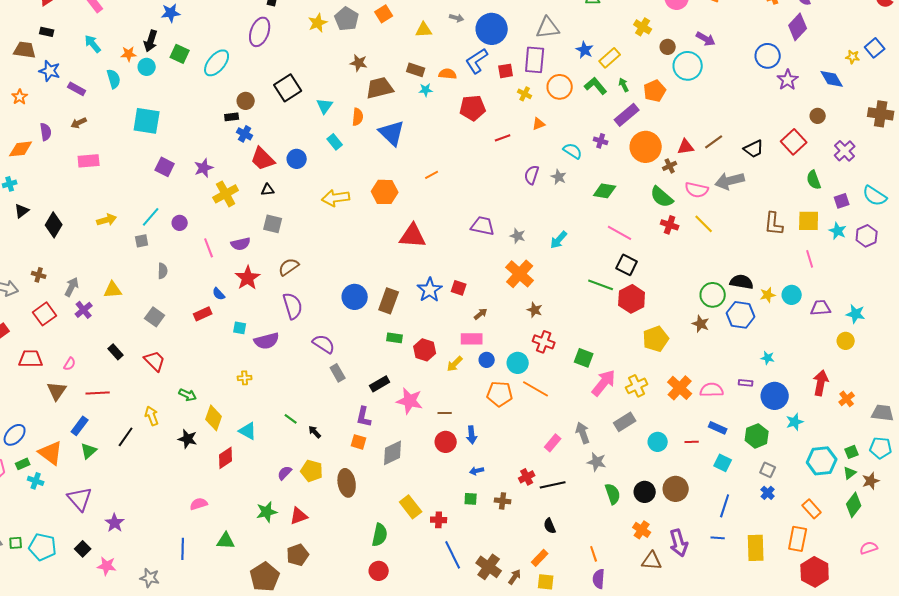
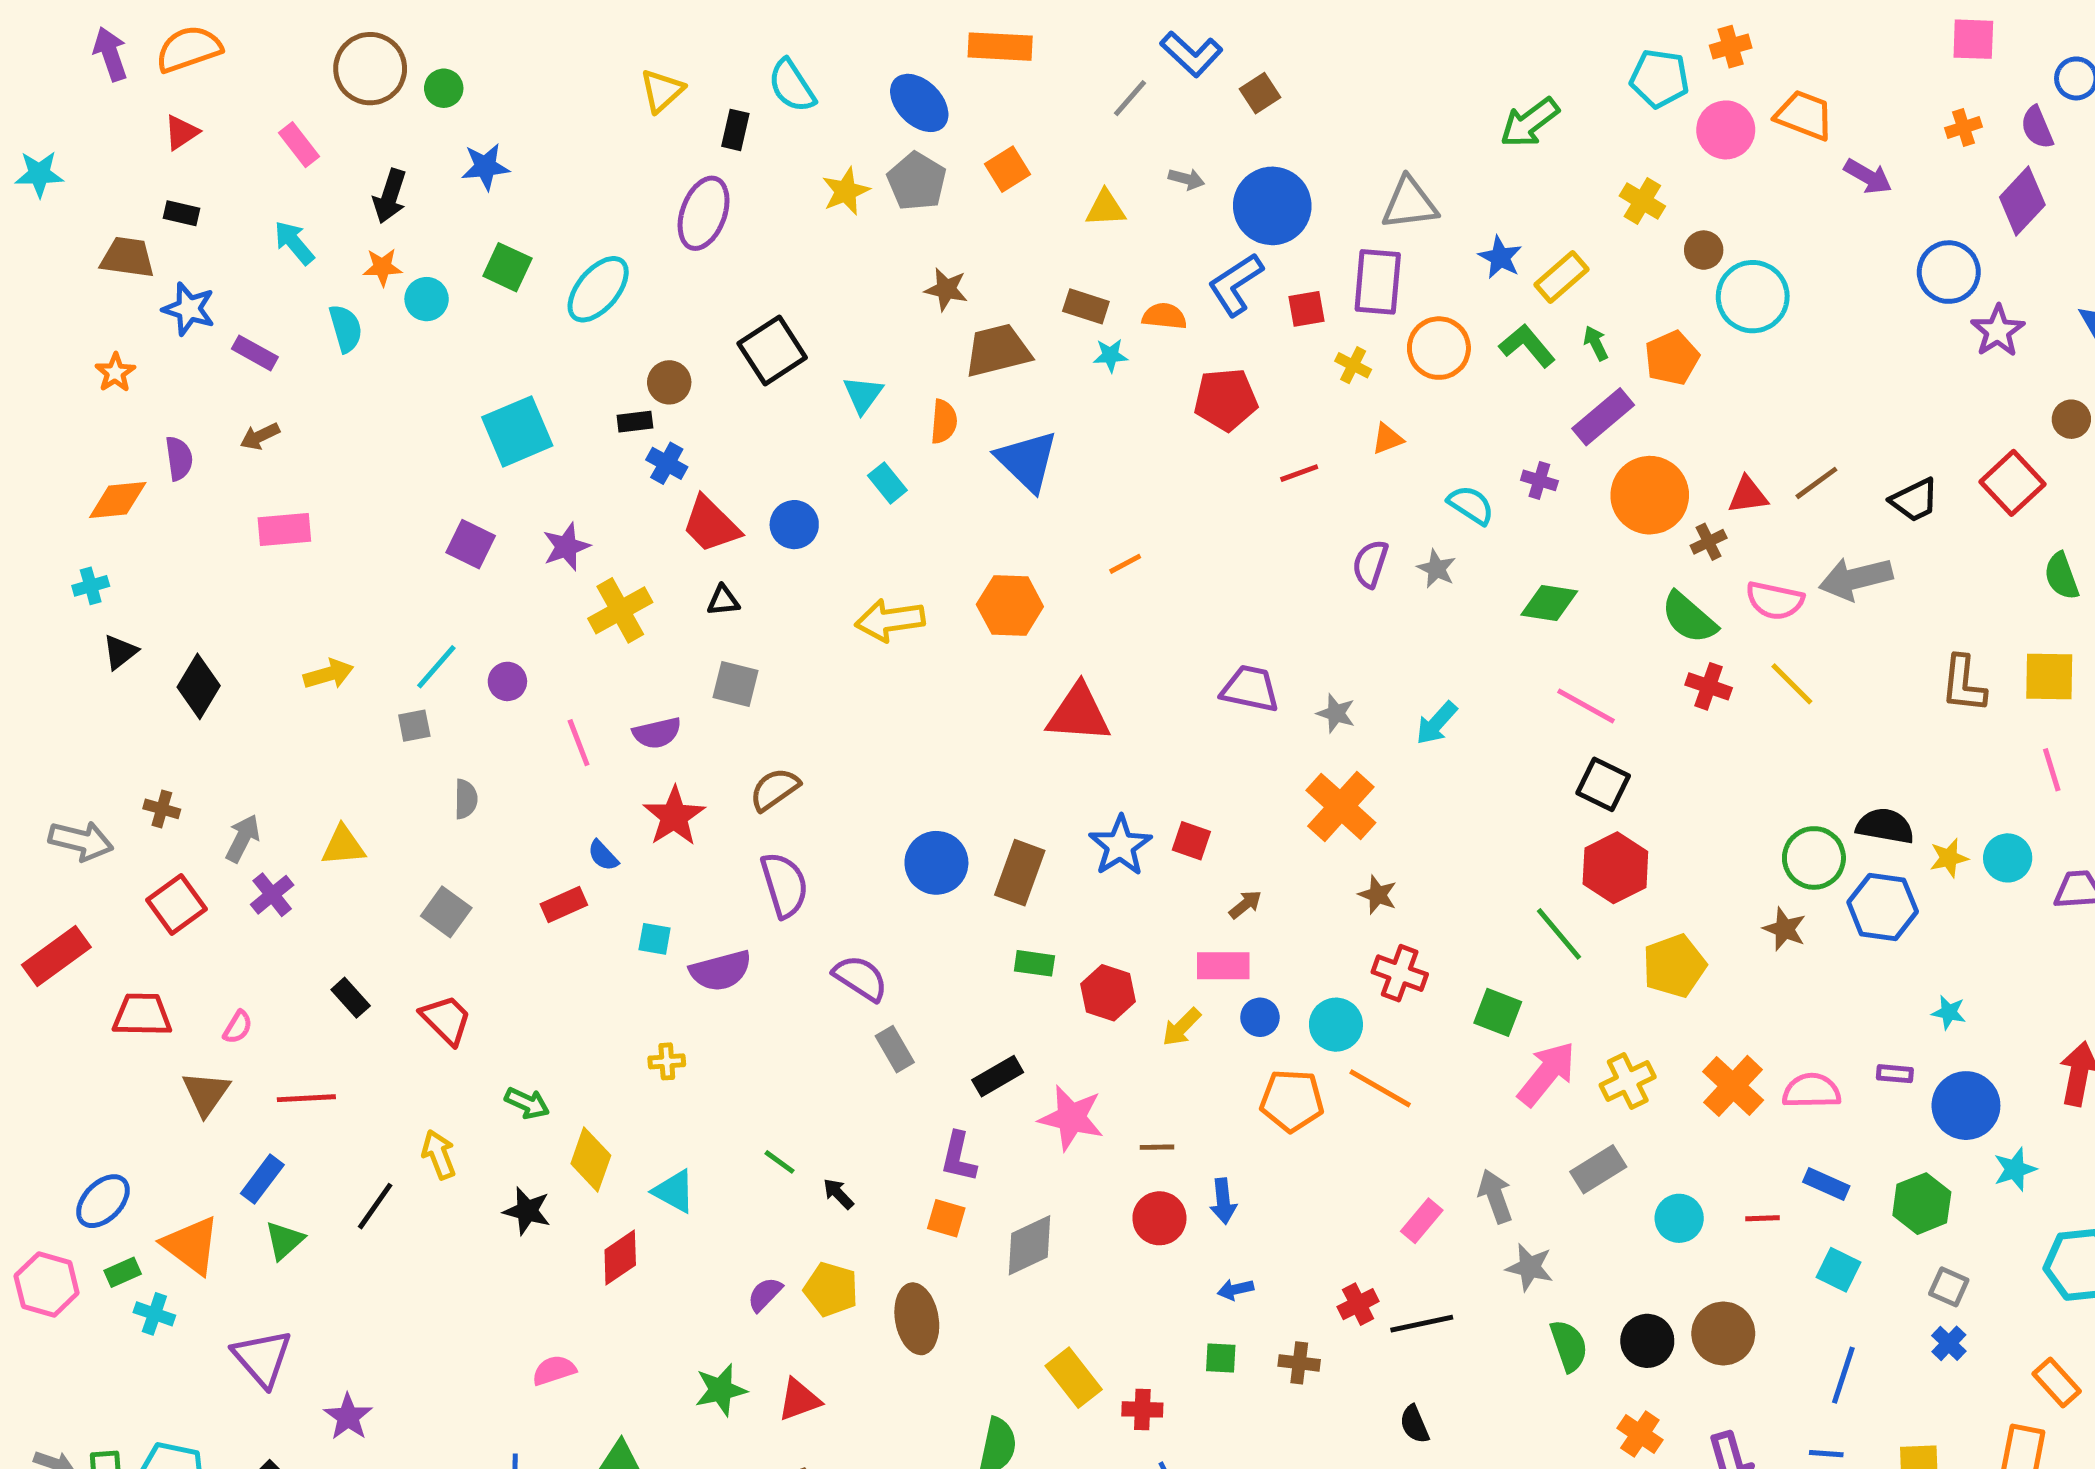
purple arrow: (706, 39) -> (1868, 176), moved
black arrow: (151, 41) -> (390, 196), moved
cyan square: (147, 121) -> (517, 431), moved, turned -32
green line: (601, 285) -> (1559, 934), moved, turned 30

